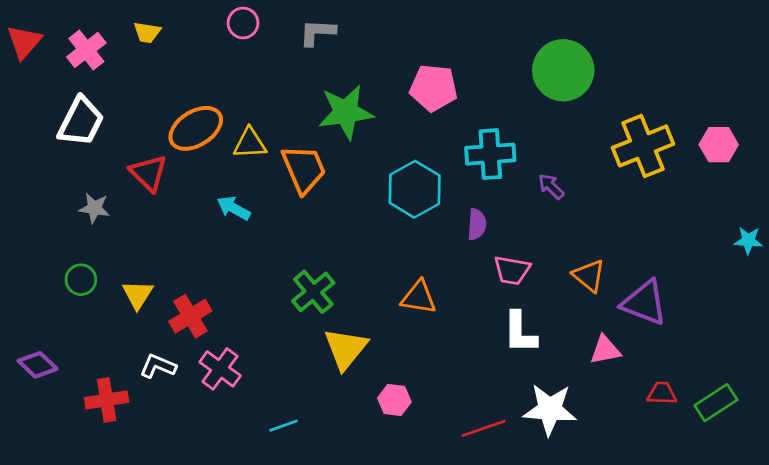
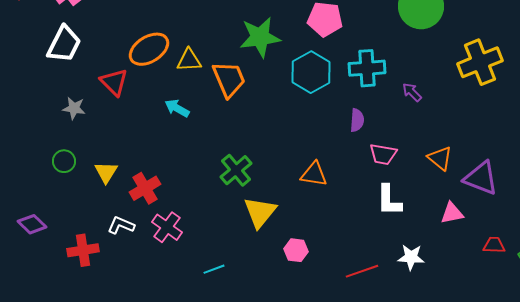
cyan hexagon: (415, 189) -> (311, 72), moved
white star: (550, 409) -> (411, 257), size x0.7

